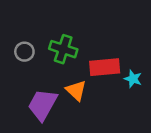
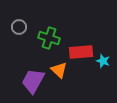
gray circle: (24, 52) -> (19, 27), moved

